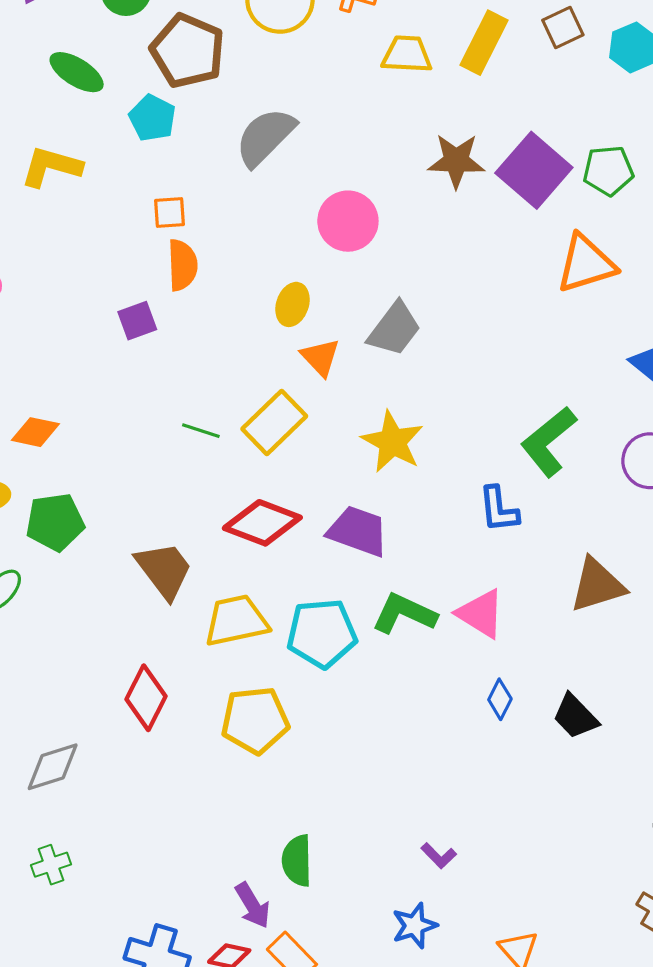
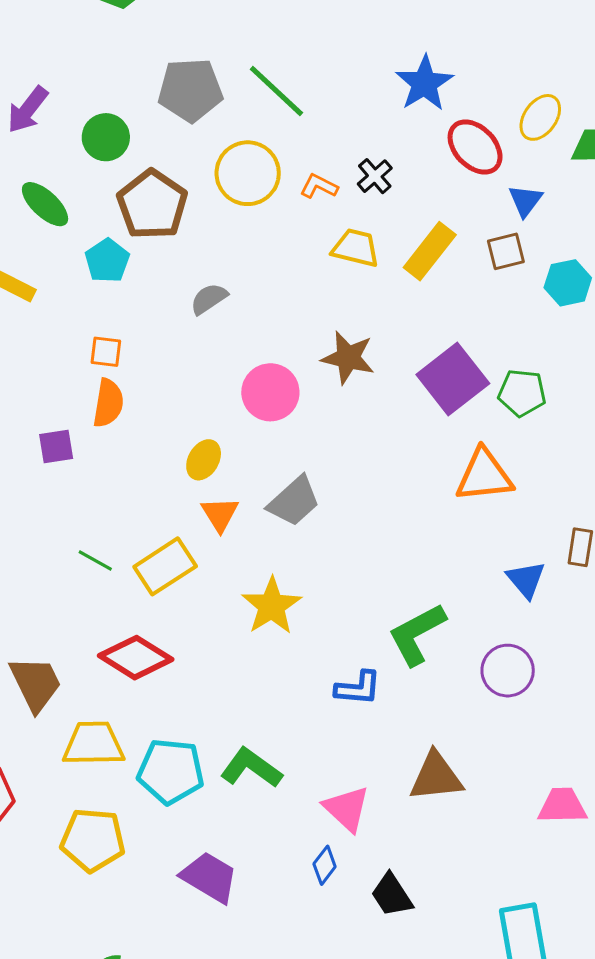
gray semicircle: (265, 137) -> (209, 299), size x0.6
brown star: (456, 161) -> (348, 358), moved
blue L-shape: (499, 509) -> (358, 688), turned -90
purple trapezoid: (358, 531) -> (209, 877), moved
pink triangle: (481, 614) -> (347, 809), moved

